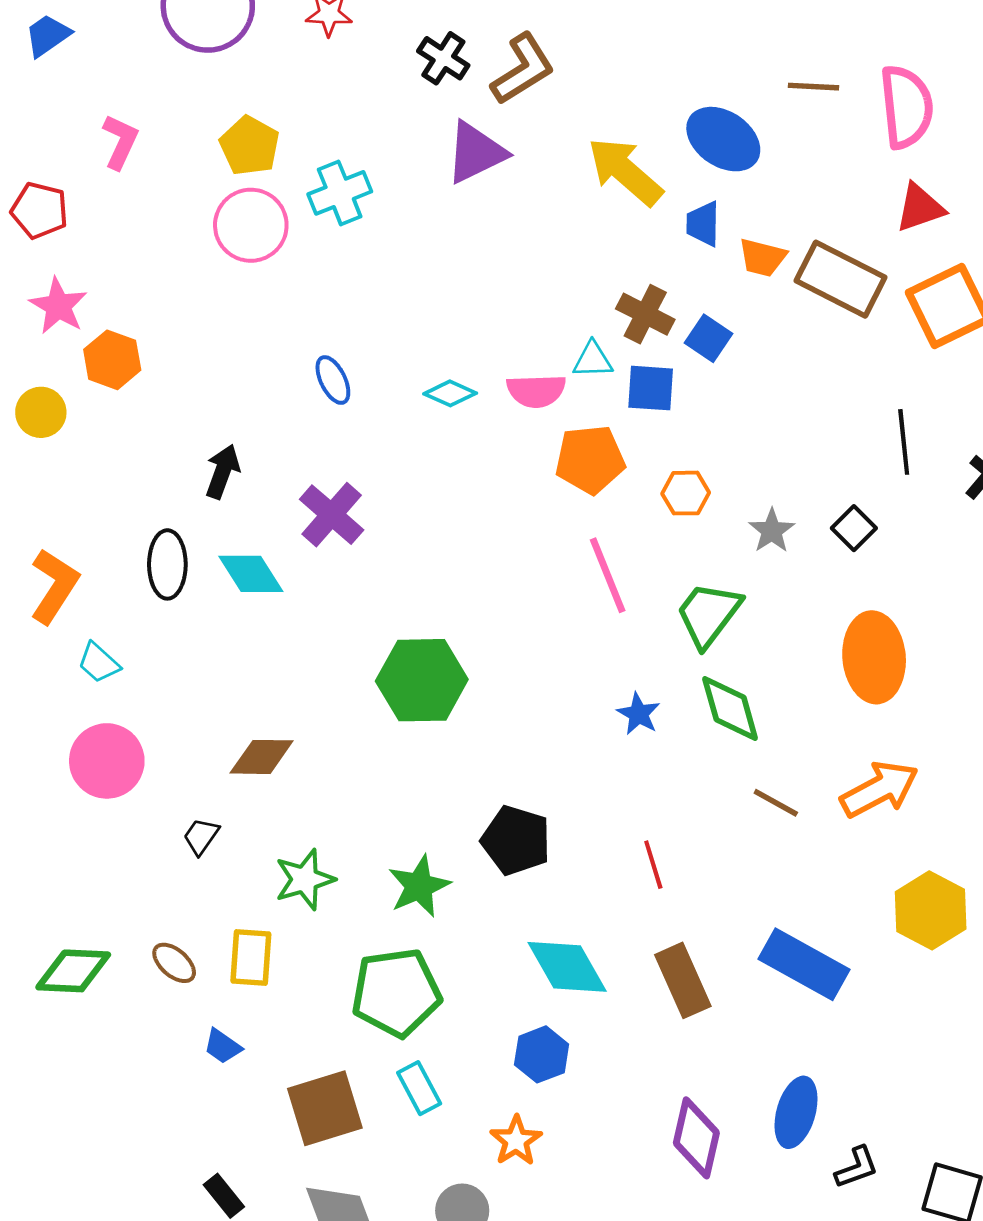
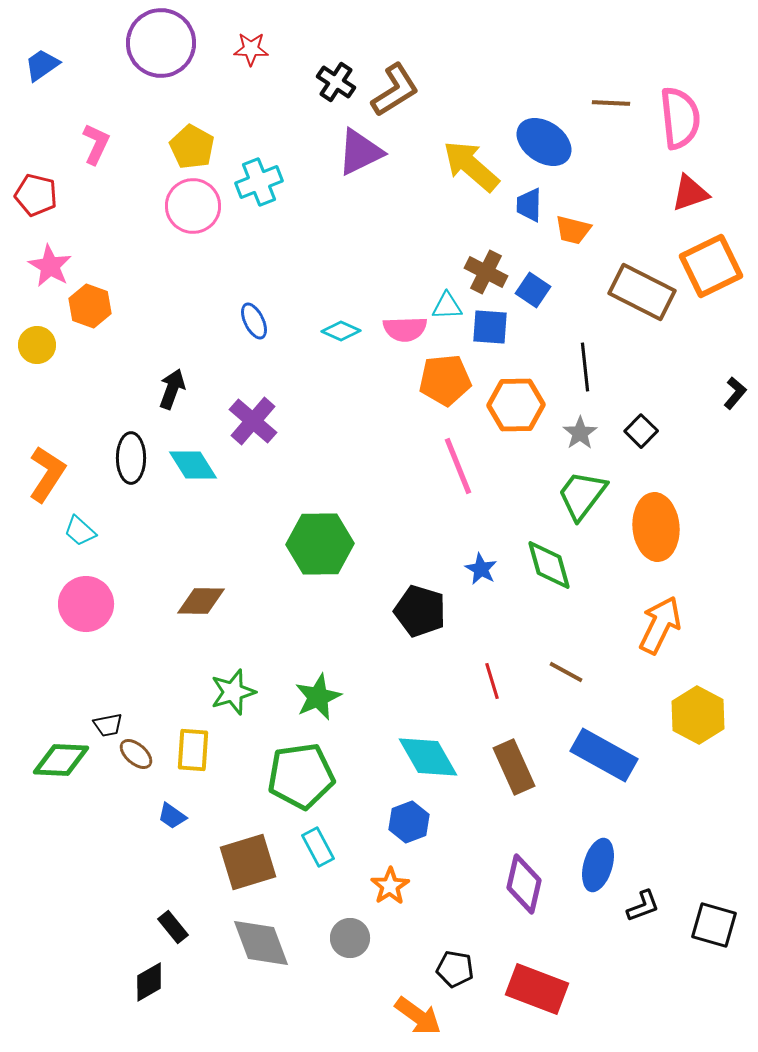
brown rectangle: (840, 279) -> (642, 292), moved
black line: (904, 442) -> (585, 367), moved
orange hexagon: (686, 493) -> (516, 405), size x1.6
green trapezoid: (709, 614) -> (582, 495), moved
orange arrow: (879, 789) -> (660, 625), turned -36
brown line: (776, 803) -> (566, 672), moved
black trapezoid: (201, 836) -> (108, 725), moved, turned -136
black pentagon: (516, 840) -> (420, 611), moved

